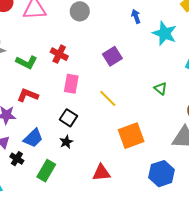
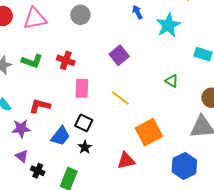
cyan star: (165, 33) -> (168, 25), turned 30
green L-shape: (26, 62) -> (32, 61), moved
blue trapezoid: (33, 138) -> (60, 136), moved
red triangle: (101, 173) -> (126, 161), moved

